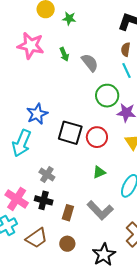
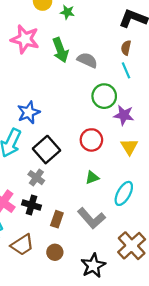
green arrow: (64, 54) -> (60, 50), size x1.6
gray semicircle: (90, 63) -> (87, 60), turned -30
black square: (70, 133) -> (47, 150), moved, turned 30

